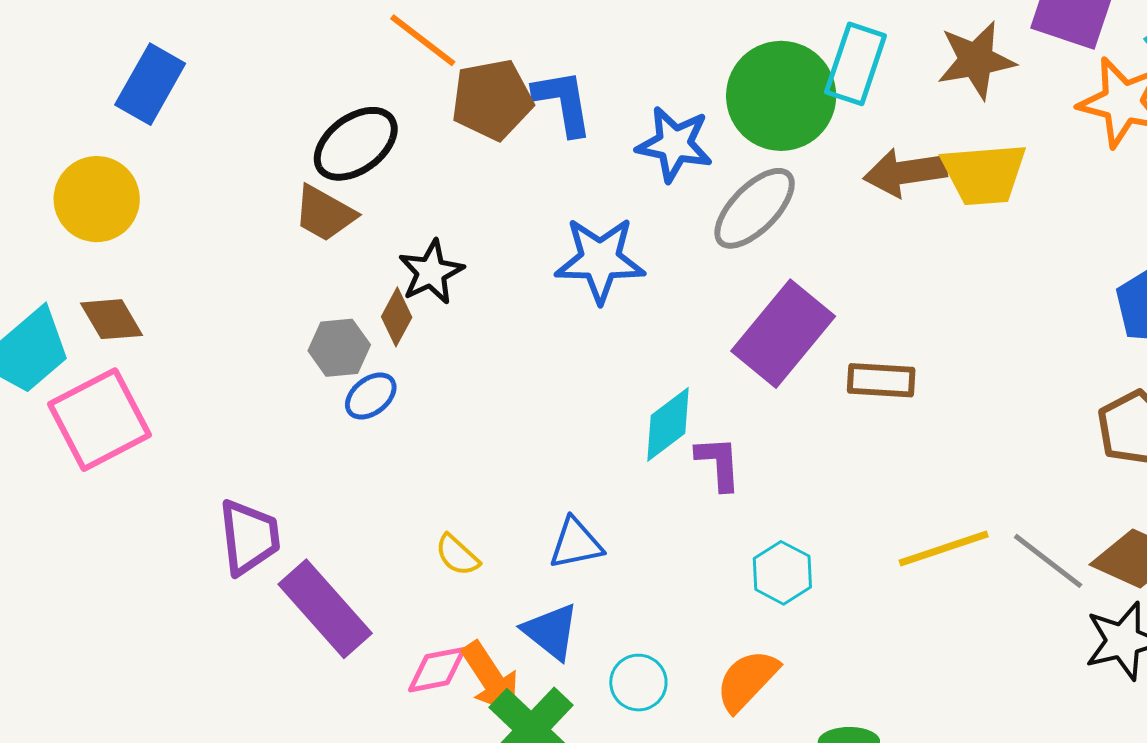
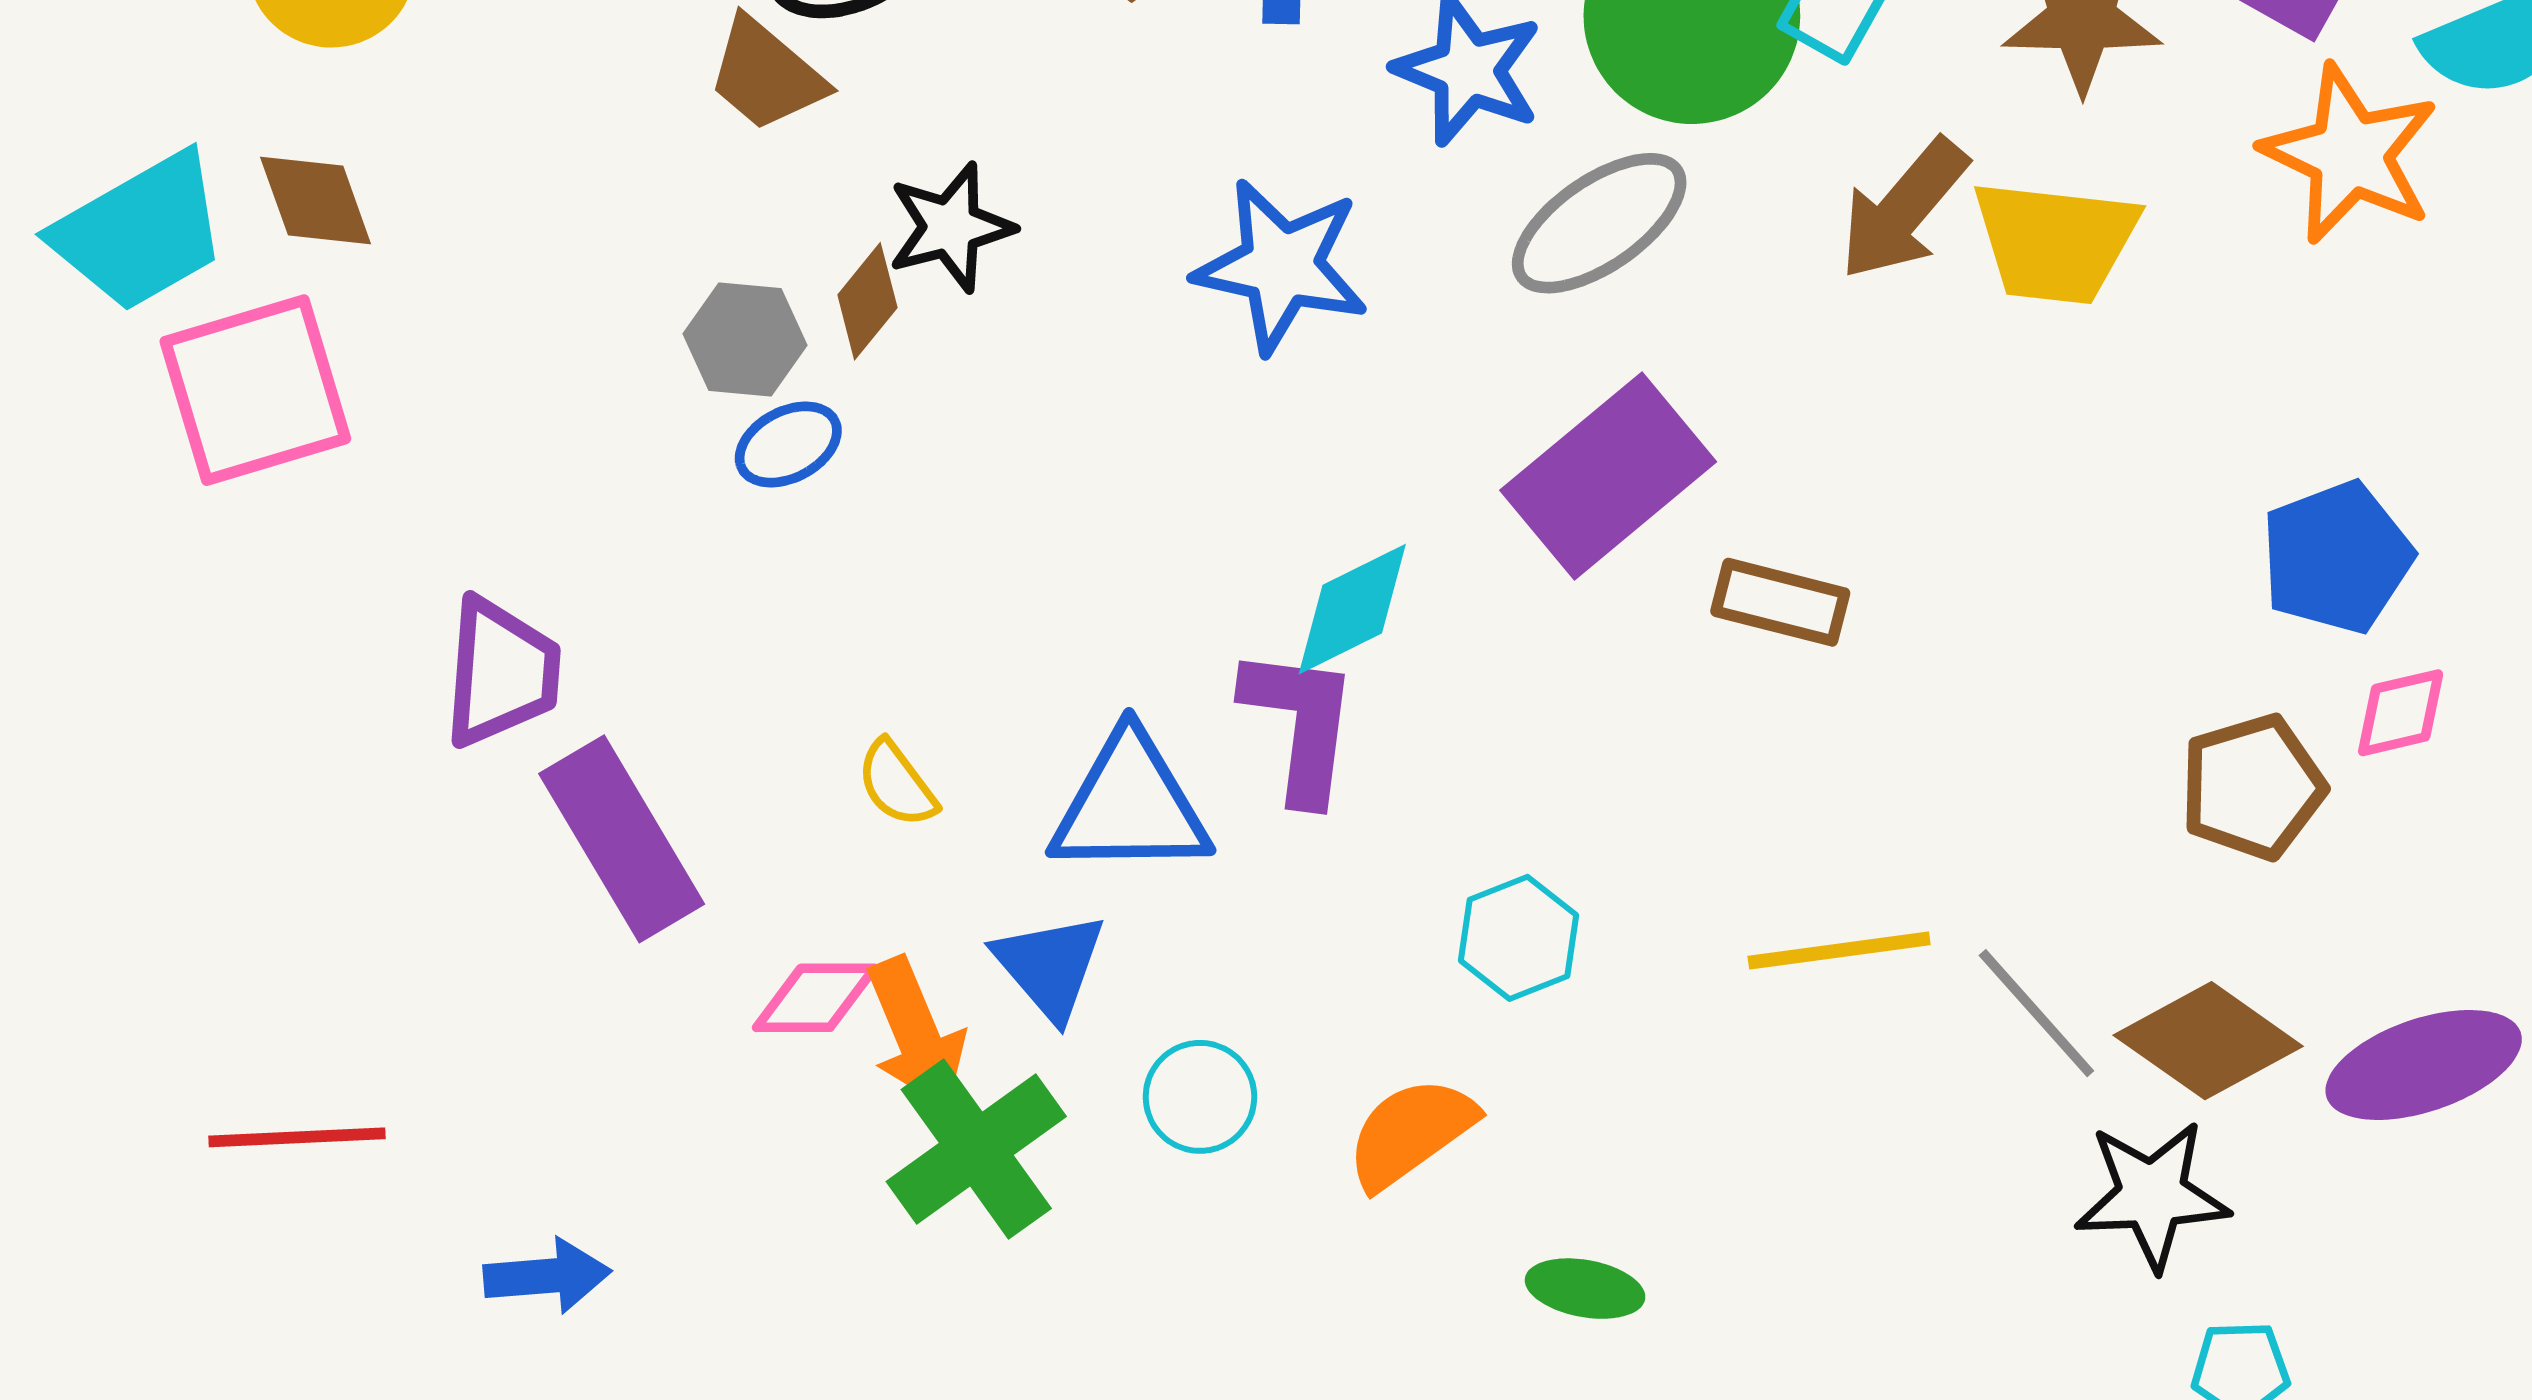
brown arrow: (905, 172) -> (1903, 209), turned -52
purple L-shape: (718, 463) -> (1300, 724), moved, size x1.4
blue triangle: (576, 543) -> (1130, 805), size x1.5

